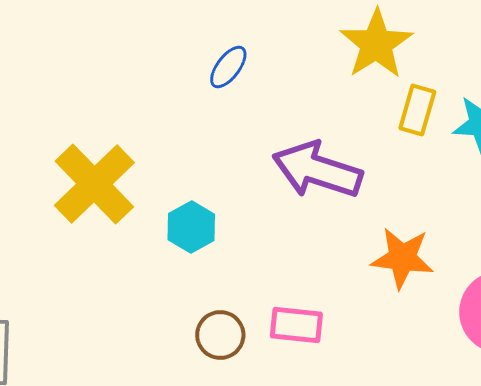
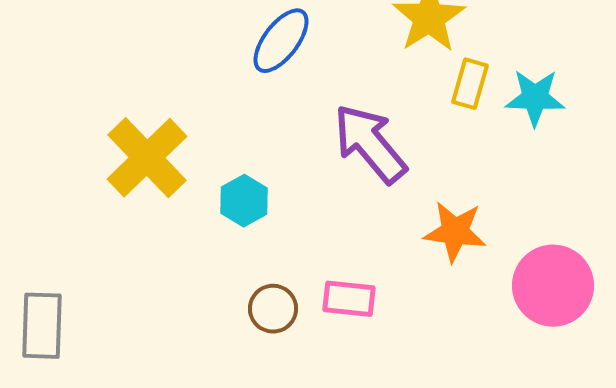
blue ellipse: (228, 67) -> (281, 41), size x1.5
purple arrow: (317, 170) -> (370, 144), turned 32

